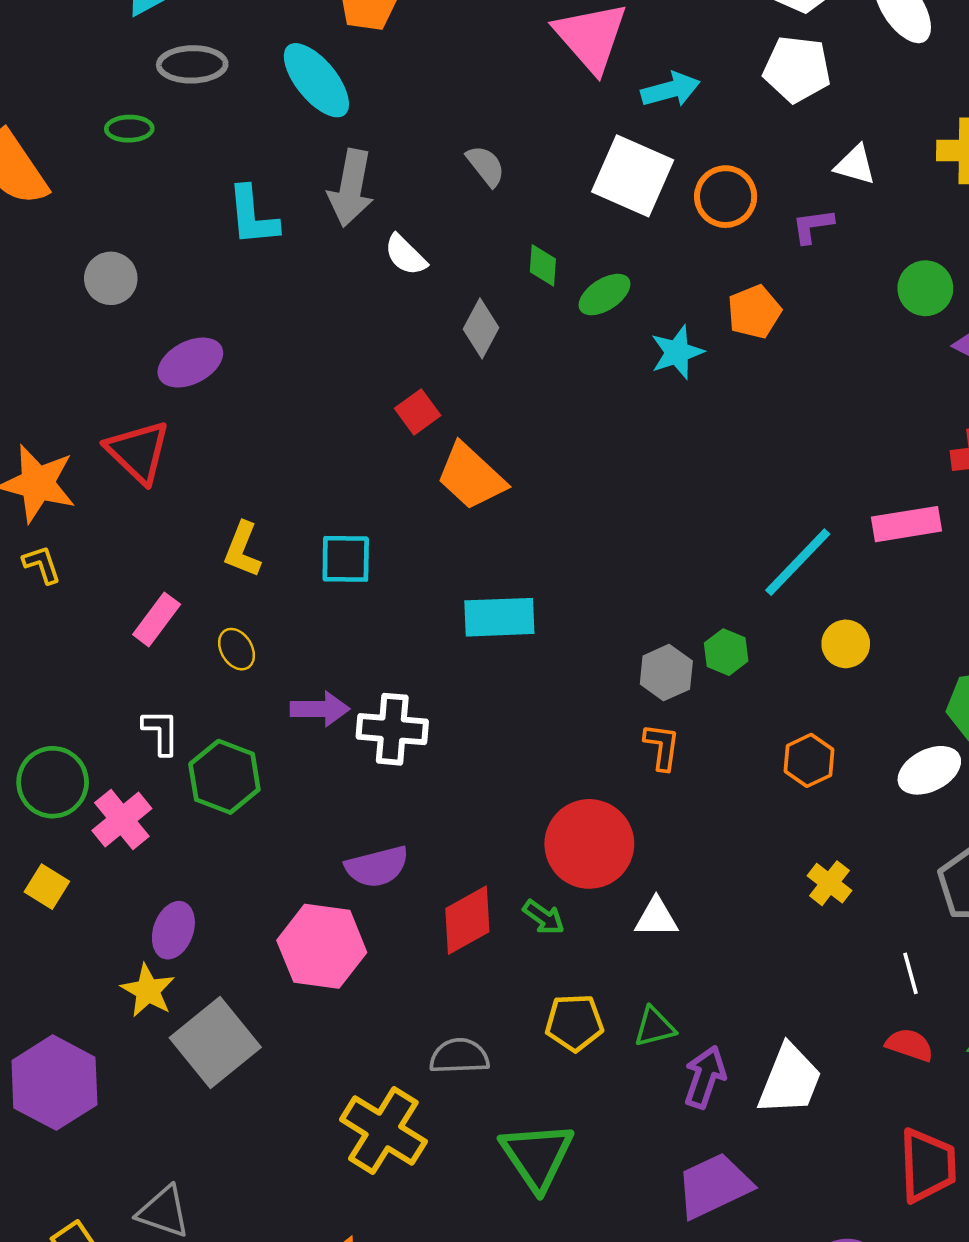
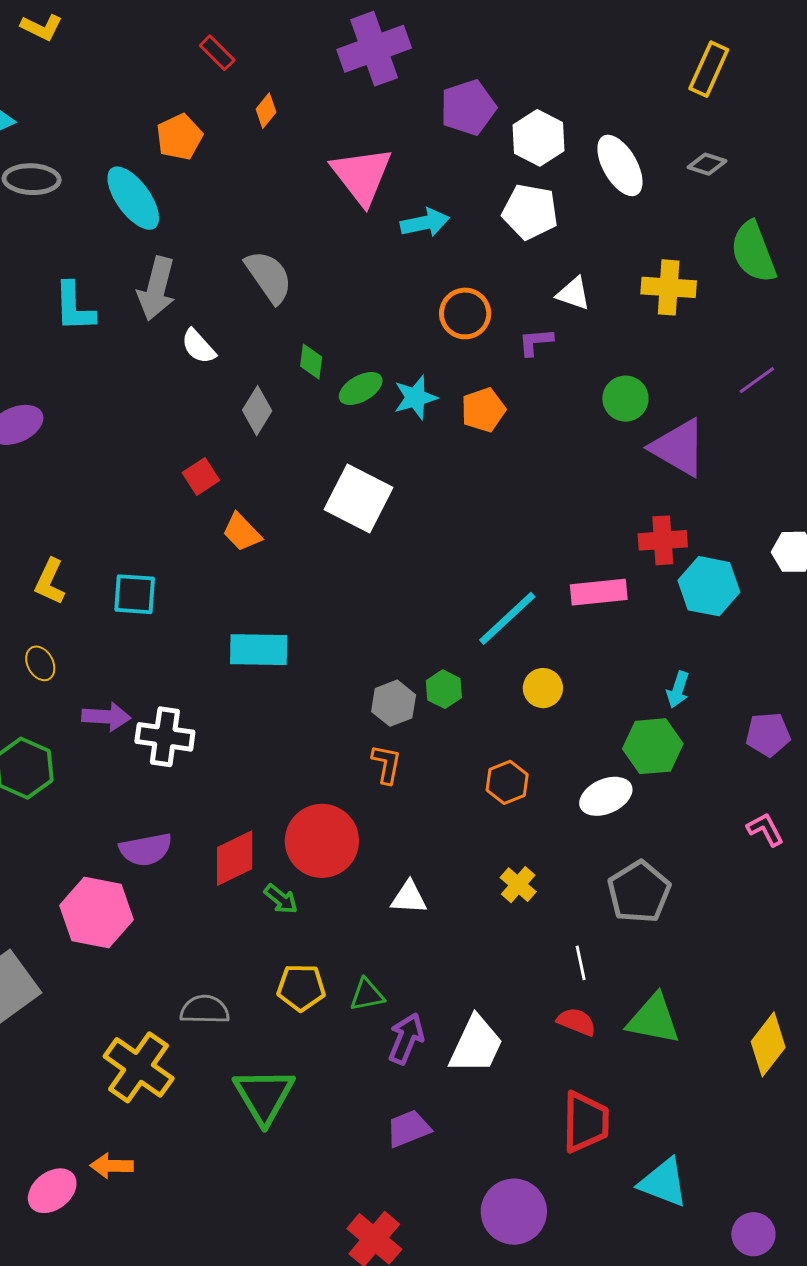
gray semicircle: (486, 166) -> (269, 277), size x1.5
white square: (633, 176) -> (359, 498), moved
cyan star: (677, 352) -> (415, 398), moved
orange trapezoid: (471, 477) -> (242, 532), size x0.7
white triangle: (656, 918) -> (409, 898), moved
red diamond: (467, 920) -> (235, 858), moved
purple trapezoid: (714, 1186) -> (408, 1129), size x0.7

